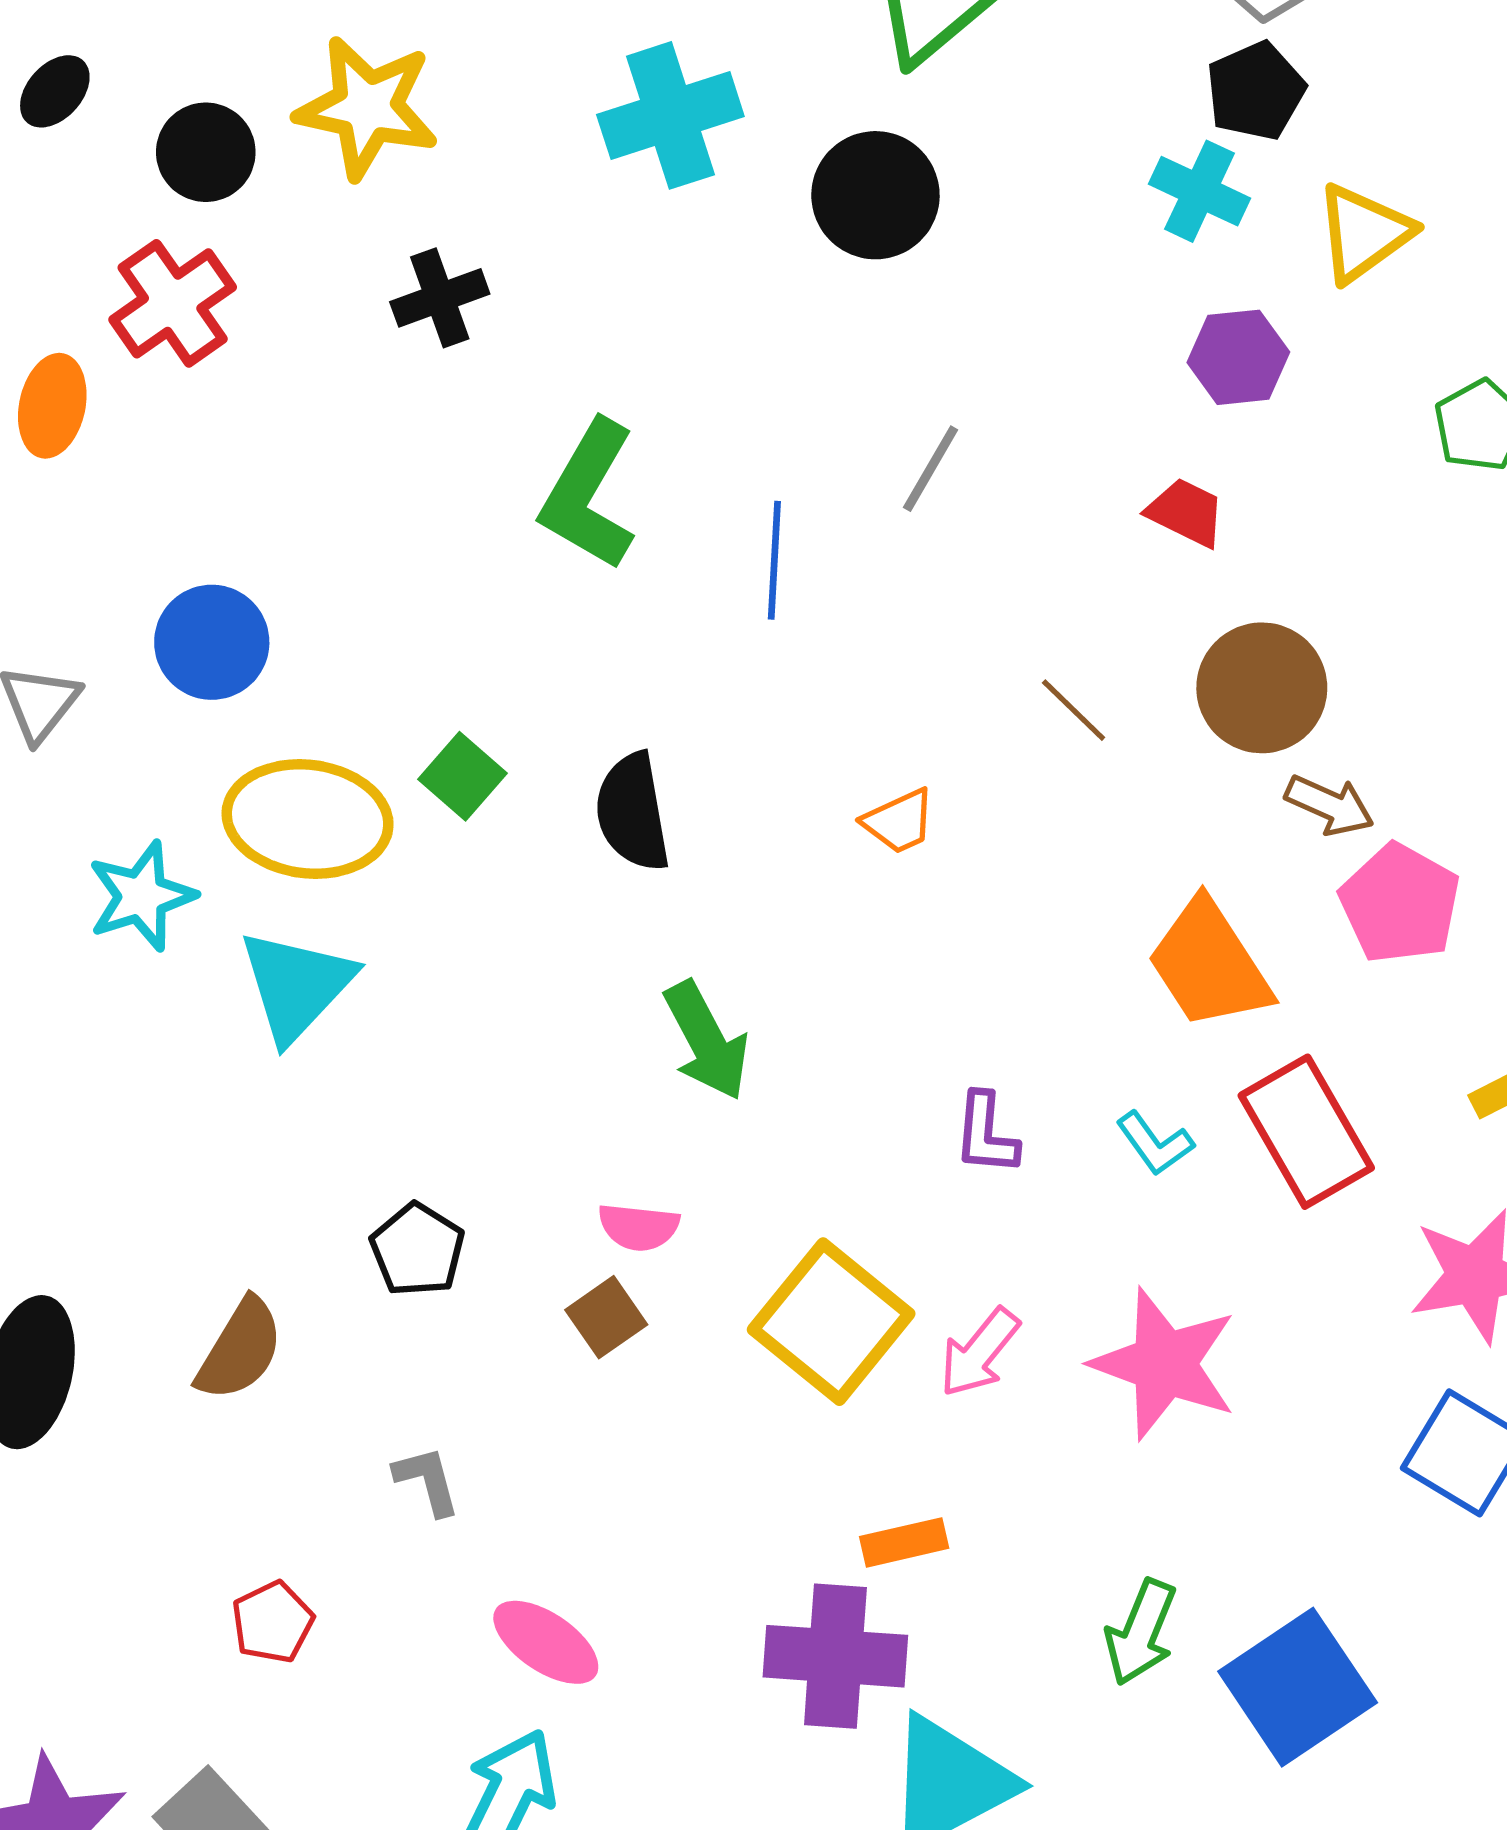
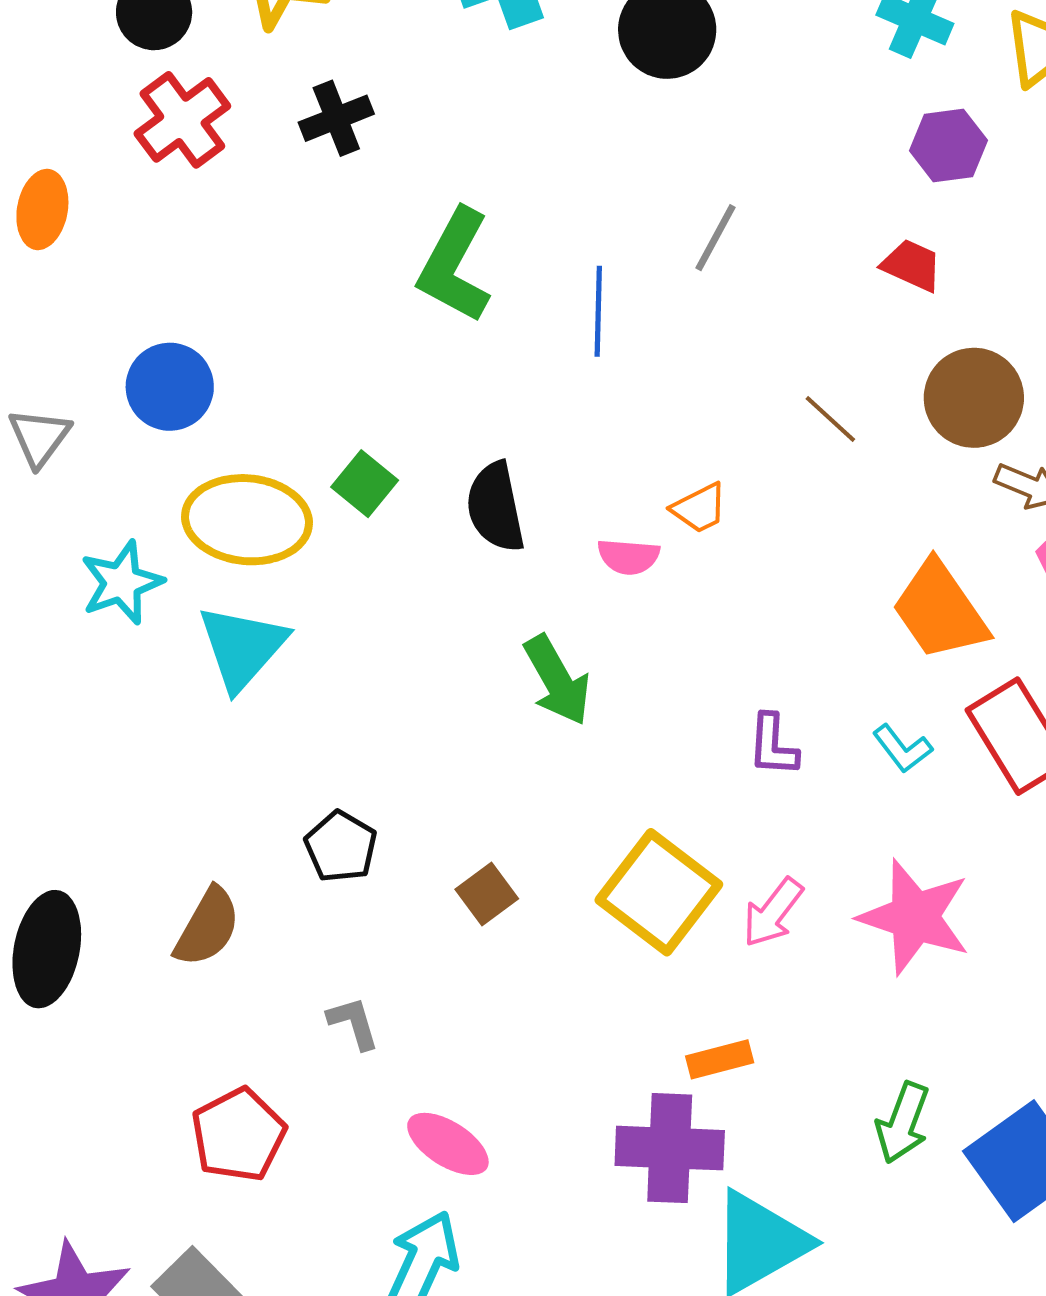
red cross: (173, 303) -> (182, 120), moved
pink semicircle: (639, 1227) -> (628, 557), moved
red pentagon: (273, 1622) -> (238, 1135), size x1.5

